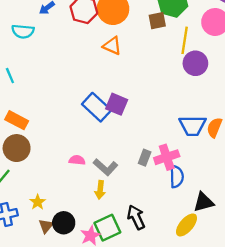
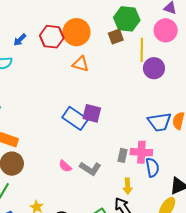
pink cross: (167, 157) -> (141, 152), turned 30
pink semicircle: (77, 160) -> (65, 166), turned -136
yellow arrow: (100, 190) -> (128, 186), moved

